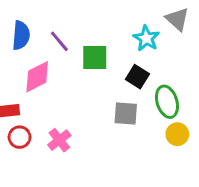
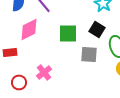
green square: (95, 58) -> (68, 33), moved
red circle: (20, 137) -> (19, 82), moved

